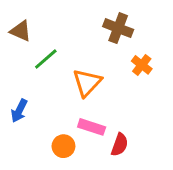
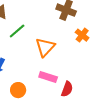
orange circle: (63, 146) -> (18, 90), moved

